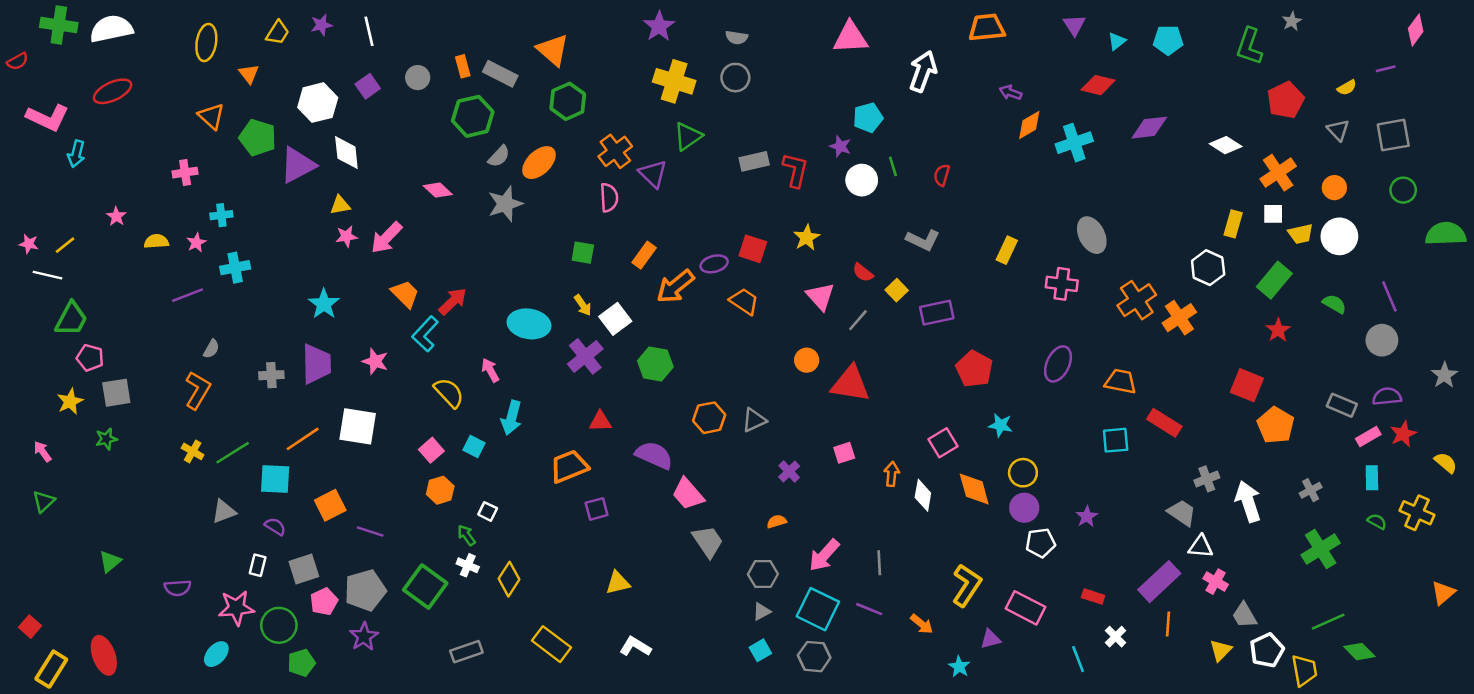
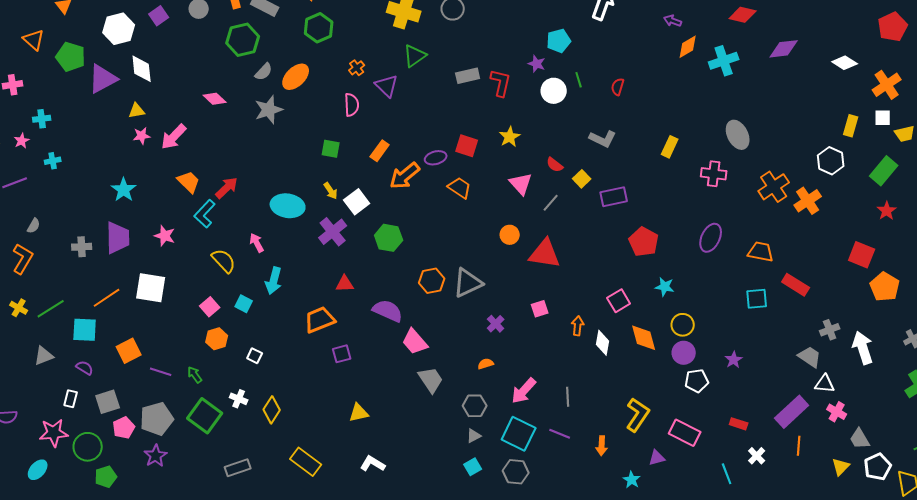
orange cross: (615, 151) -> (357, 68), size x0.6
cyan cross: (235, 268) -> (53, 161), size x0.7
gray triangle: (754, 420) -> (468, 283), size x1.5
green arrow: (466, 535) -> (195, 375), moved
orange arrow: (922, 624) -> (602, 446), turned 54

